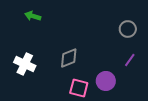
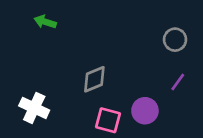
white cross: (25, 64) -> (34, 108), moved

